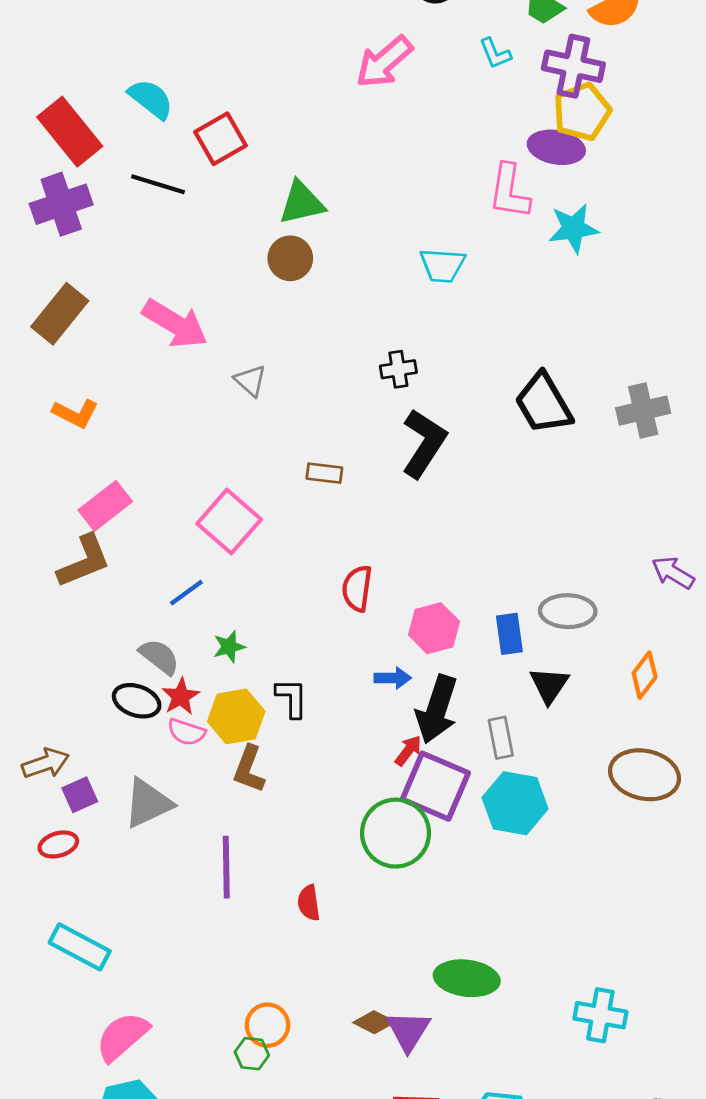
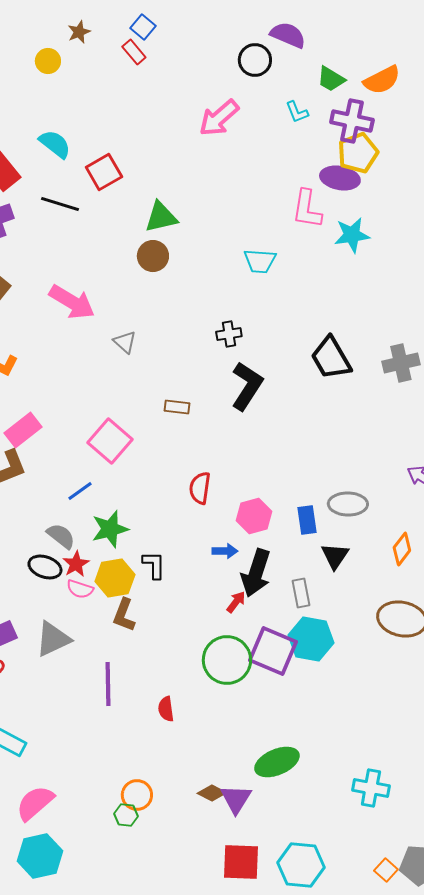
green star: (229, 647) -> (110, 529), size x1.6
purple square: (435, 786) -> (273, 651), moved
green ellipse: (467, 978) -> (277, 762), turned -30

